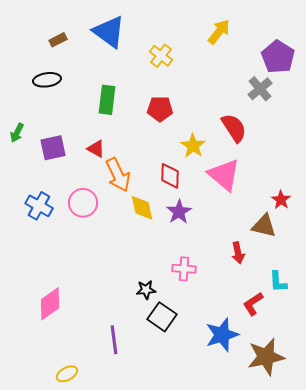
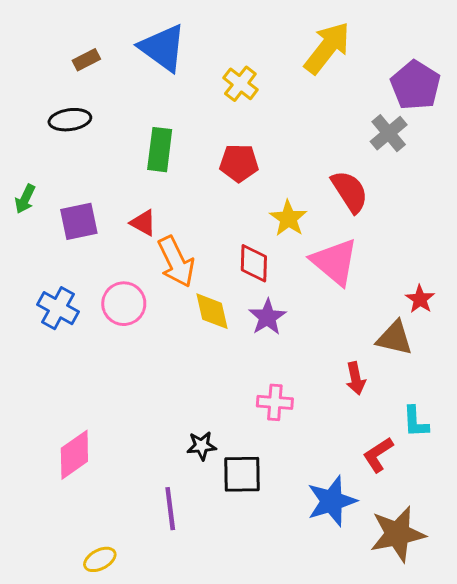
yellow arrow: (219, 32) -> (327, 48), size x1.4
black star: (146, 290) -> (202, 446), moved
black square: (162, 317) -> (242, 474), turned -36

